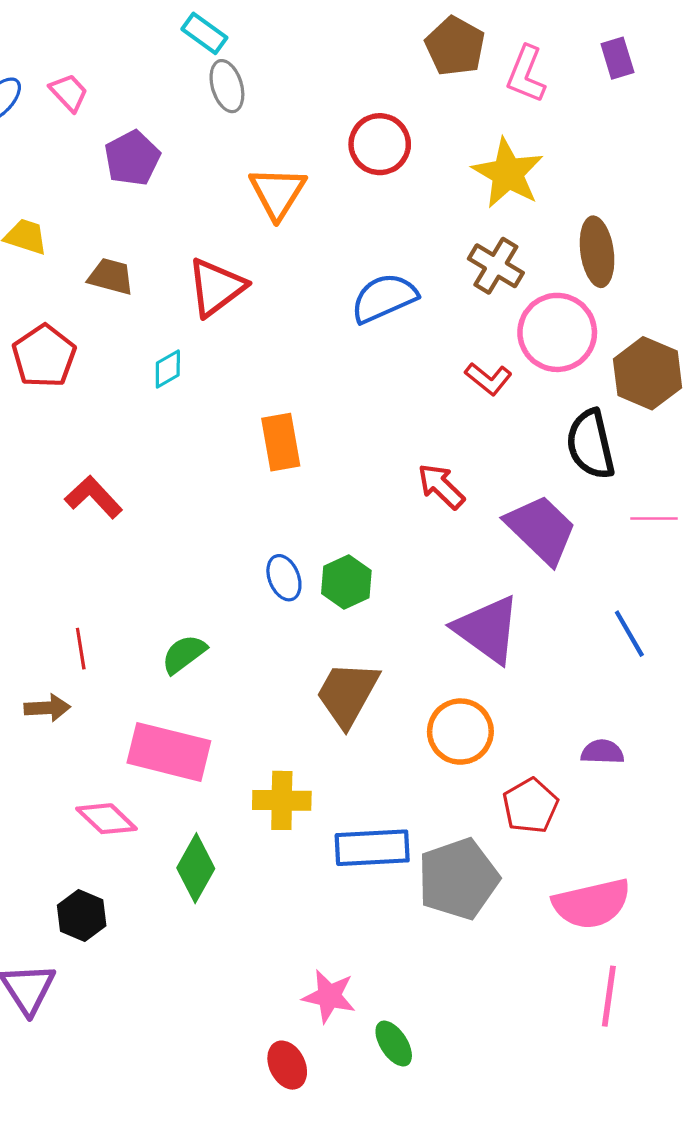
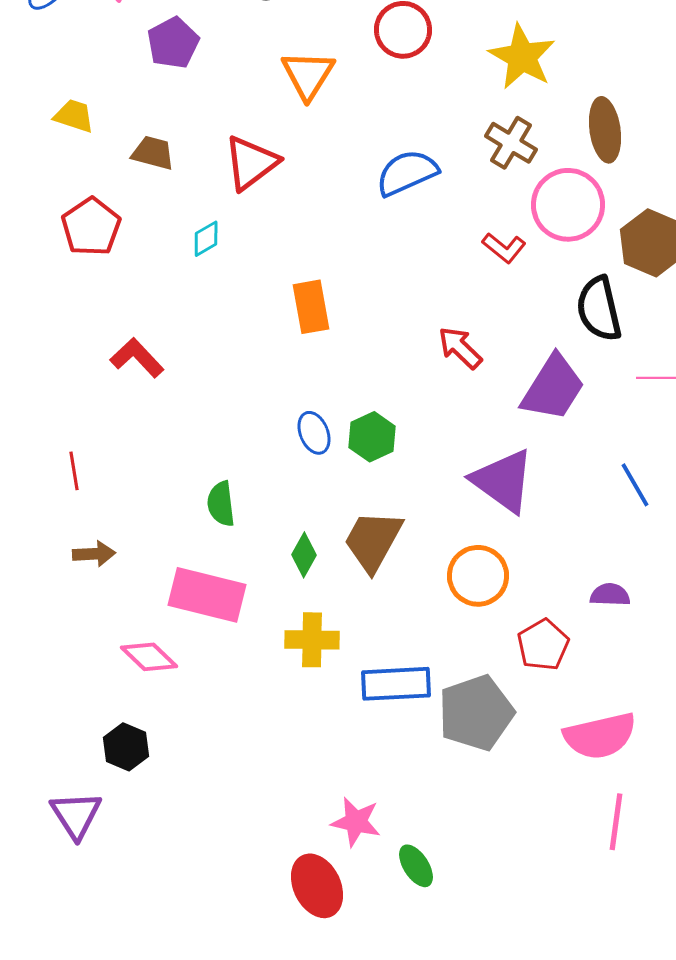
purple trapezoid: (541, 529) -> (553, 388), turned 78
red line: (81, 649) -> (74, 471), moved
green semicircle: (184, 654) -> (221, 504), turned -60
green diamond: (196, 868) -> (304, 555), moved, size x0.7
red ellipse: (287, 1065) -> (317, 886), size x1.4

